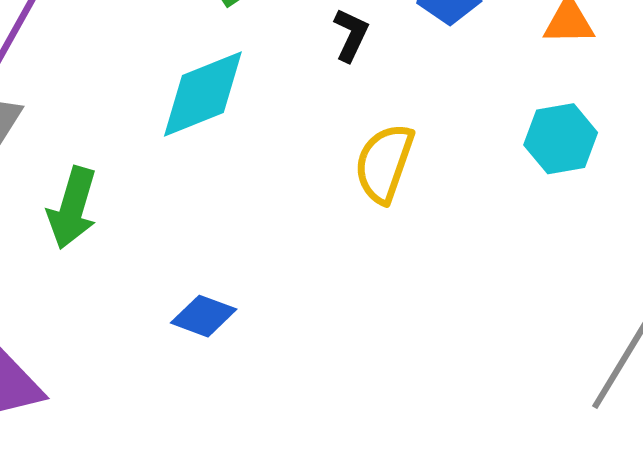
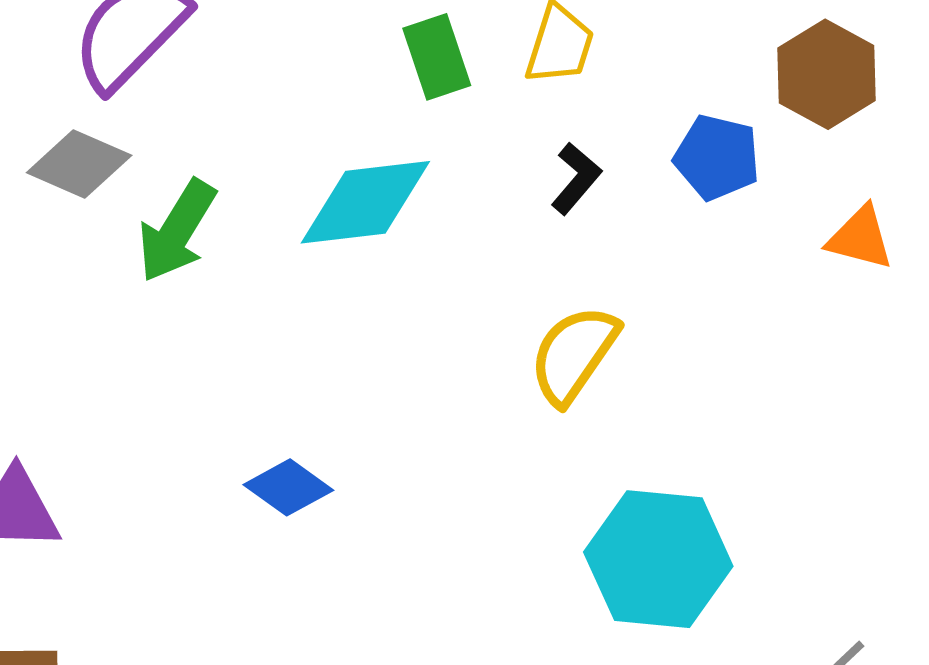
cyan hexagon: (561, 139) -> (658, 559), moved, size x1.5
green arrow: (72, 208) -> (177, 231), moved

